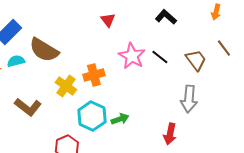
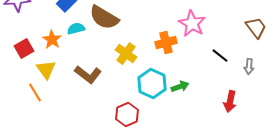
black line: (160, 57) -> (220, 56), moved
orange cross: (94, 75) -> (166, 43), moved
gray arrow: (189, 99) -> (249, 67), size x0.6

